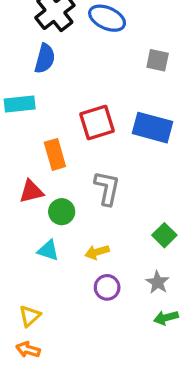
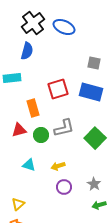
gray square: (158, 60) -> (94, 63), moved
gray L-shape: (107, 188) -> (64, 128), turned 65
green circle: (62, 212) -> (41, 135), moved
green square: (164, 235) -> (95, 138), moved, size x1.5

